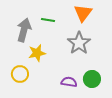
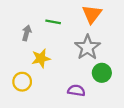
gray arrow: (24, 30) -> (27, 33), size x0.6
green circle: (92, 79) -> (102, 73), moved

